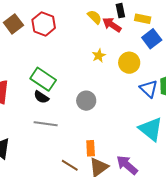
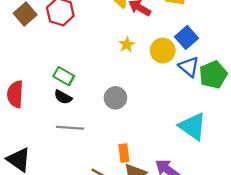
blue square: (152, 39) -> (187, 37), moved
green rectangle: (43, 79) -> (64, 76), size x0.7
blue triangle: (149, 89) -> (189, 67), moved

